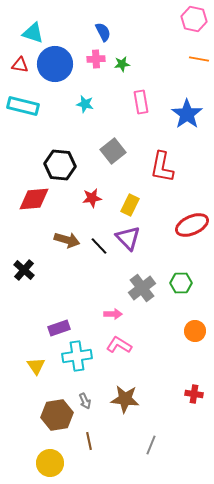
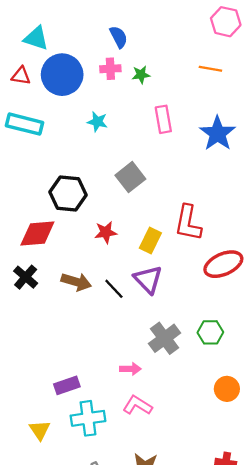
orange line: (199, 59) -> (210, 69), moved
red L-shape: (162, 167) -> (188, 223), moved
black cross: (24, 270) -> (26, 277), moved

